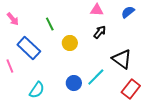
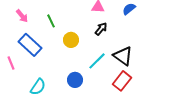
pink arrow: (13, 19) -> (22, 16), moved
cyan line: (96, 77) -> (97, 61), moved
red rectangle: (131, 89) -> (122, 81), moved

